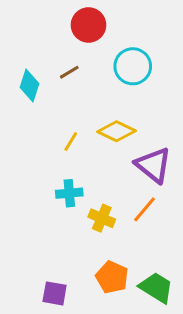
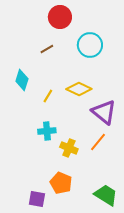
cyan diamond: (29, 85) -> (22, 80), moved
orange pentagon: (112, 277) -> (61, 183), moved

